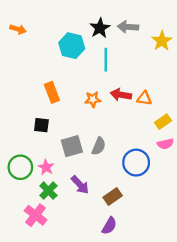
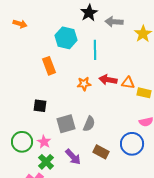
black star: (100, 28) -> (89, 13), moved
orange rectangle: (52, 92) -> (49, 66), moved
yellow rectangle: (163, 122) -> (144, 93), moved, turned 48
blue circle: (136, 163) -> (132, 144), moved
brown rectangle: (113, 196) -> (101, 152), moved, turned 63

